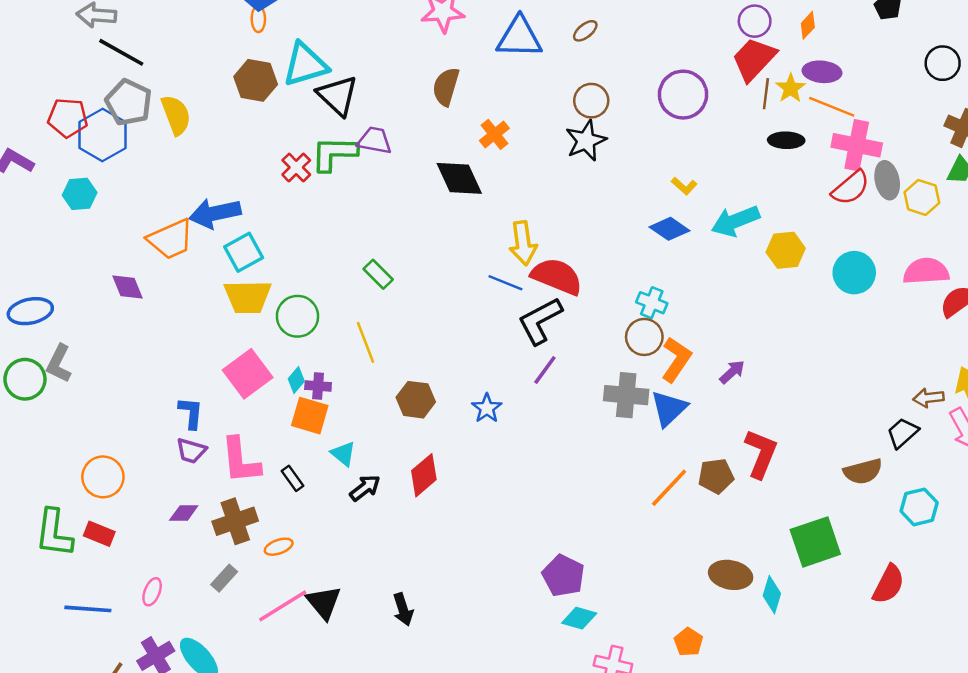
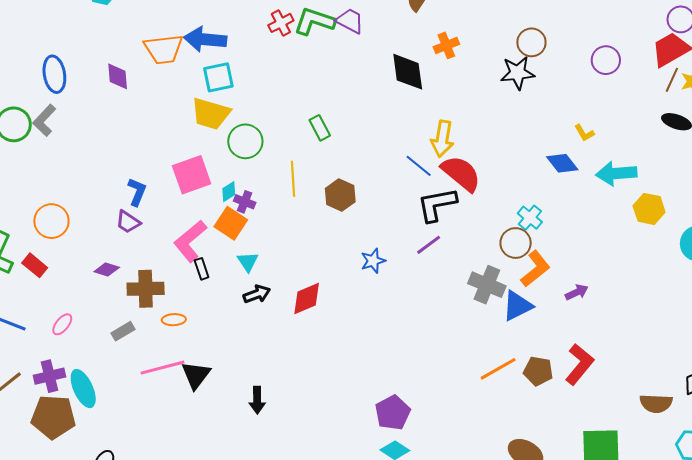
purple circle: (683, 95) -> (606, 60), size x0.7
blue ellipse: (30, 311) -> (54, 74), moved, turned 75
brown hexagon: (416, 400) -> (340, 195), moved
pink L-shape: (241, 460) -> (190, 241), moved, turned 39

